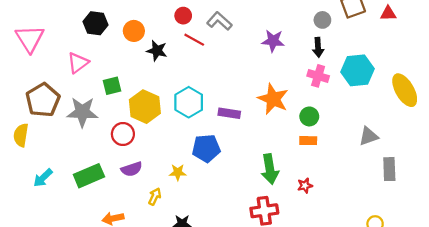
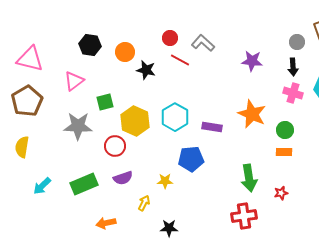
pink triangle: (30, 39) -> (30, 59), turned -44
brown pentagon: (43, 100) -> (27, 101), moved

